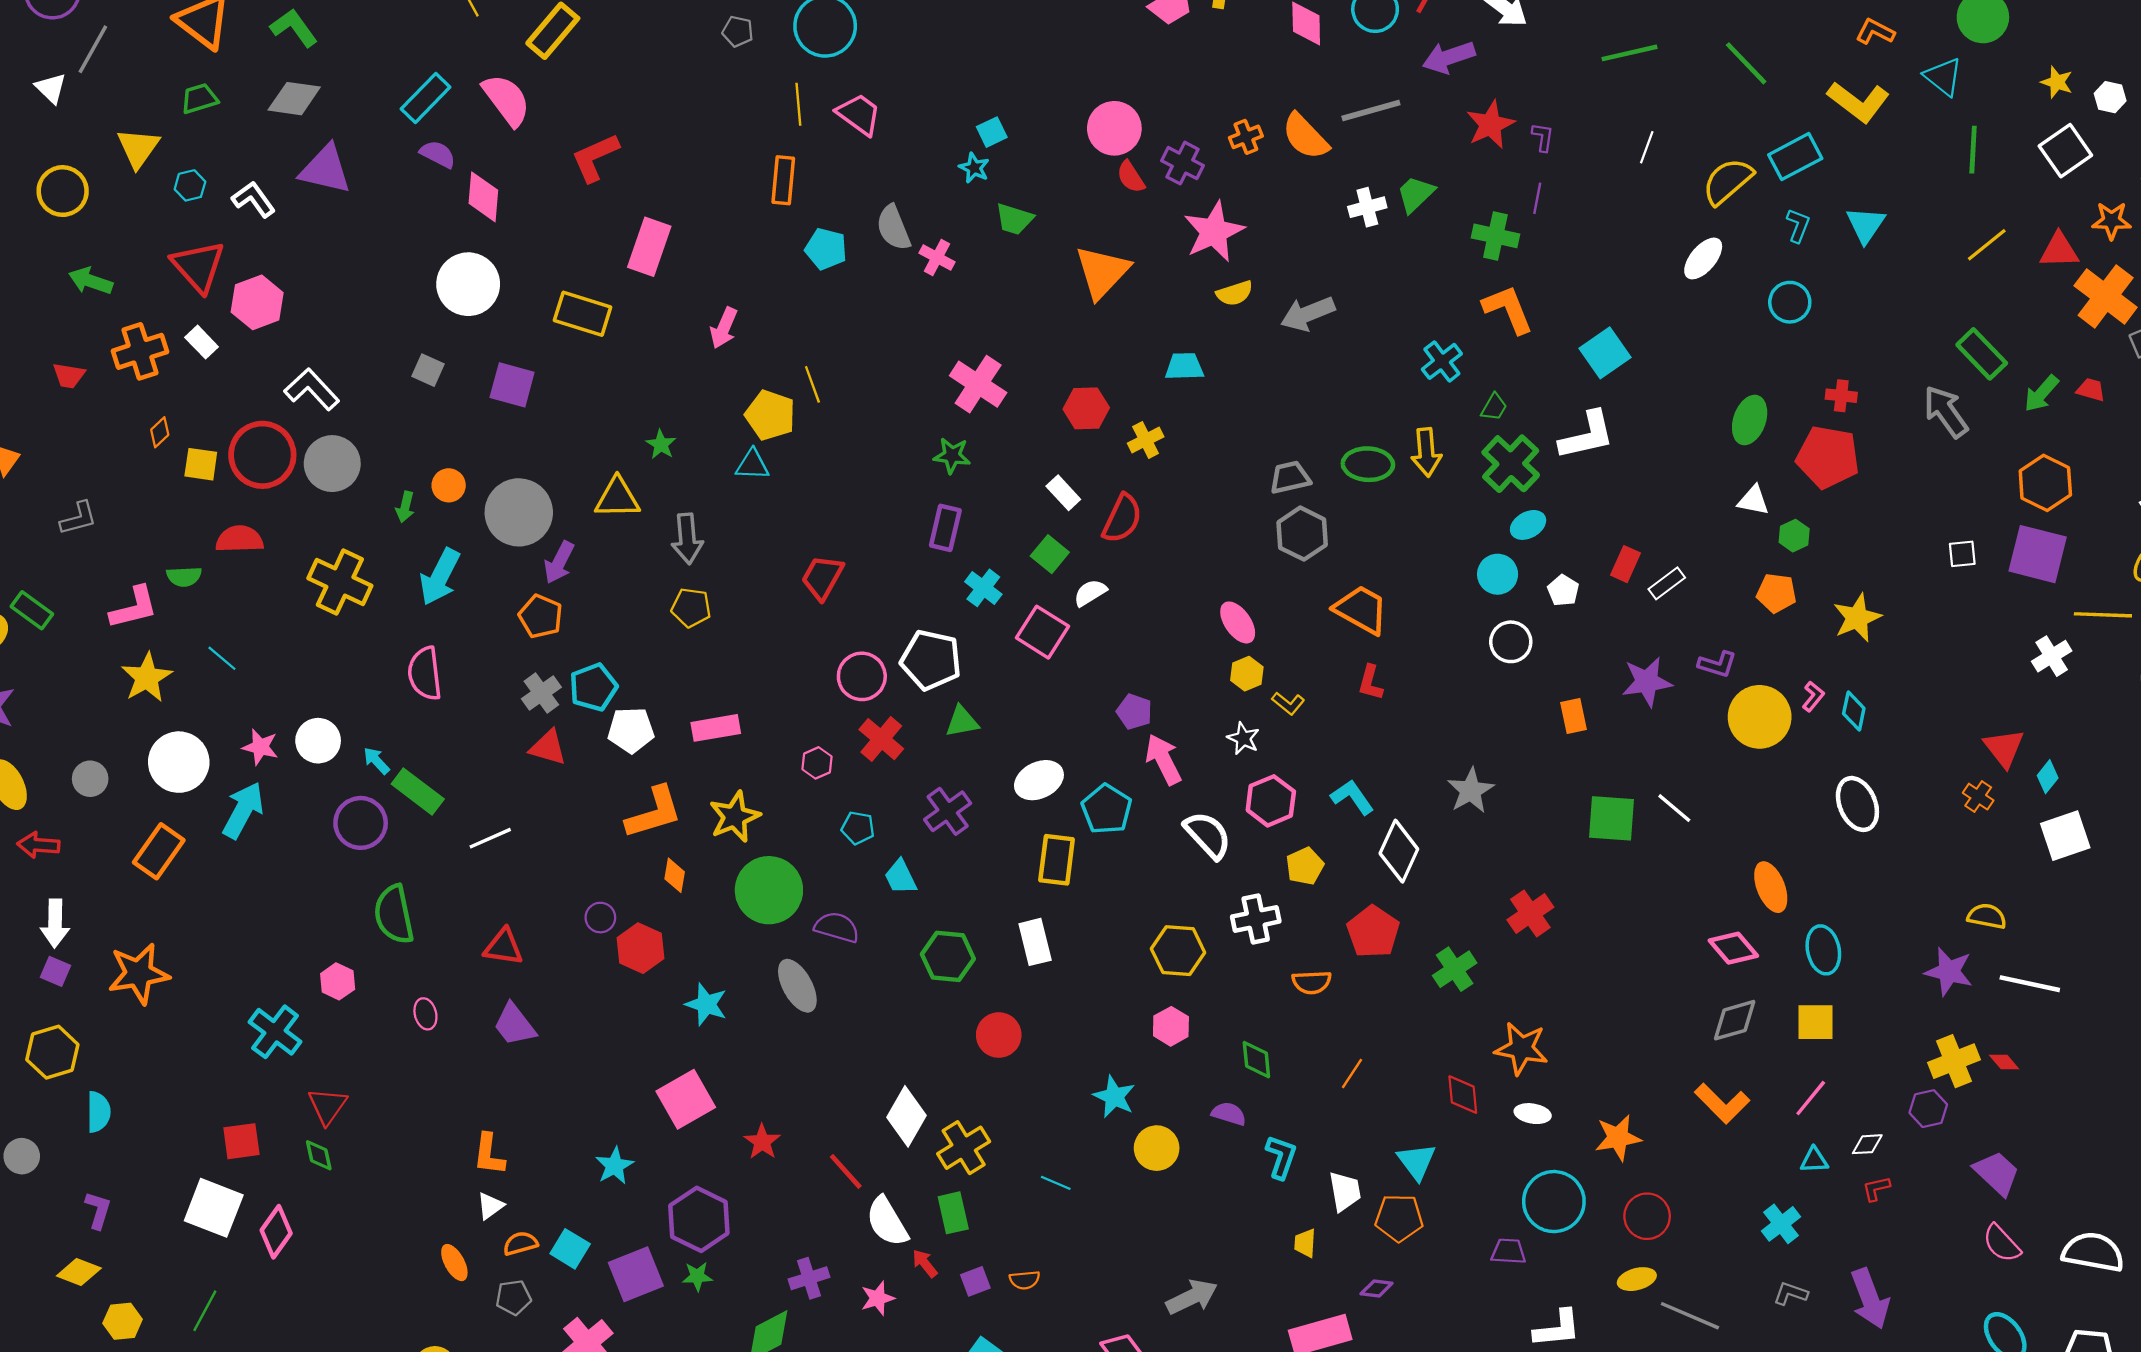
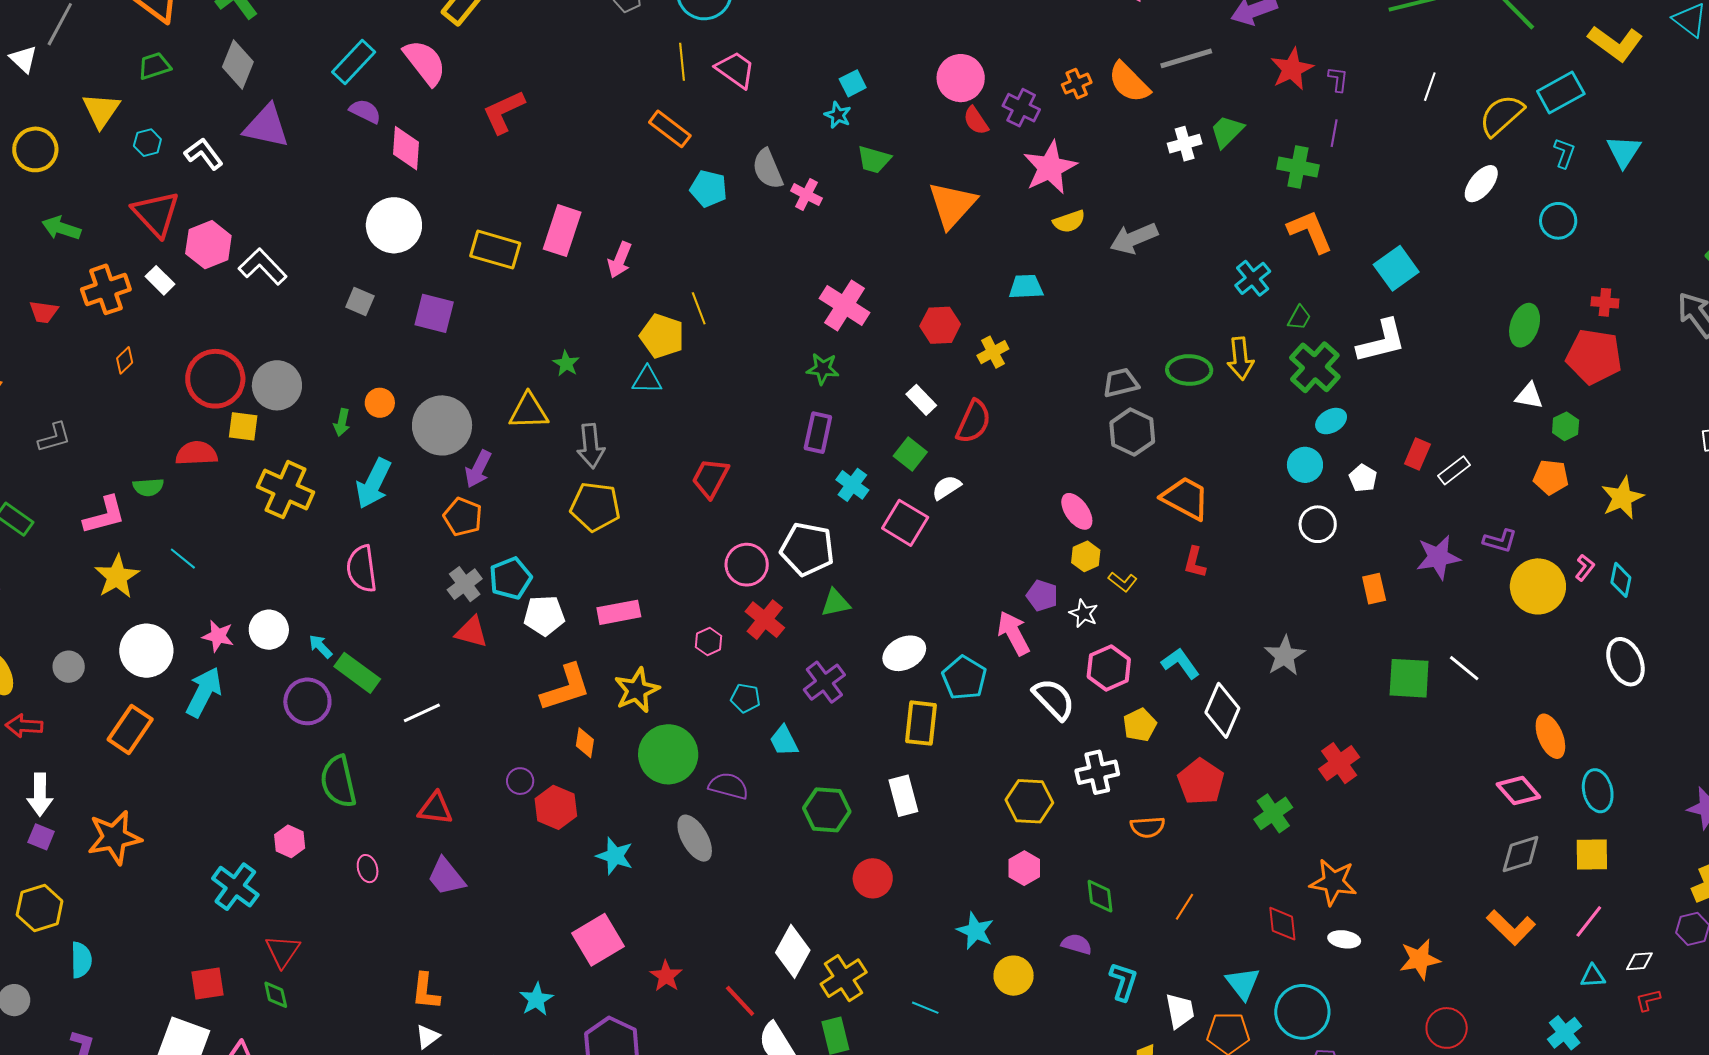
gray diamond: (294, 99) -> (238, 64), turned -75
orange rectangle: (783, 180) -> (670, 129), turned -57
pink rectangle: (649, 247) -> (562, 231), moved
white L-shape: (312, 389) -> (263, 267), moved
yellow square: (201, 464) -> (243, 426), moved
yellow pentagon: (691, 608) -> (595, 507), size x1.4
purple pentagon: (1134, 712) -> (1042, 596), moved
cyan circle: (1554, 1202) -> (1302, 1012), moved

